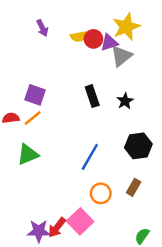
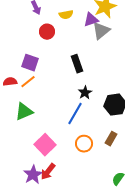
red circle: (93, 39) -> (47, 32), moved
black star: (125, 101) -> (85, 93), moved
pink square: (80, 221) -> (45, 145), moved
purple star: (39, 231) -> (33, 175), turned -30

